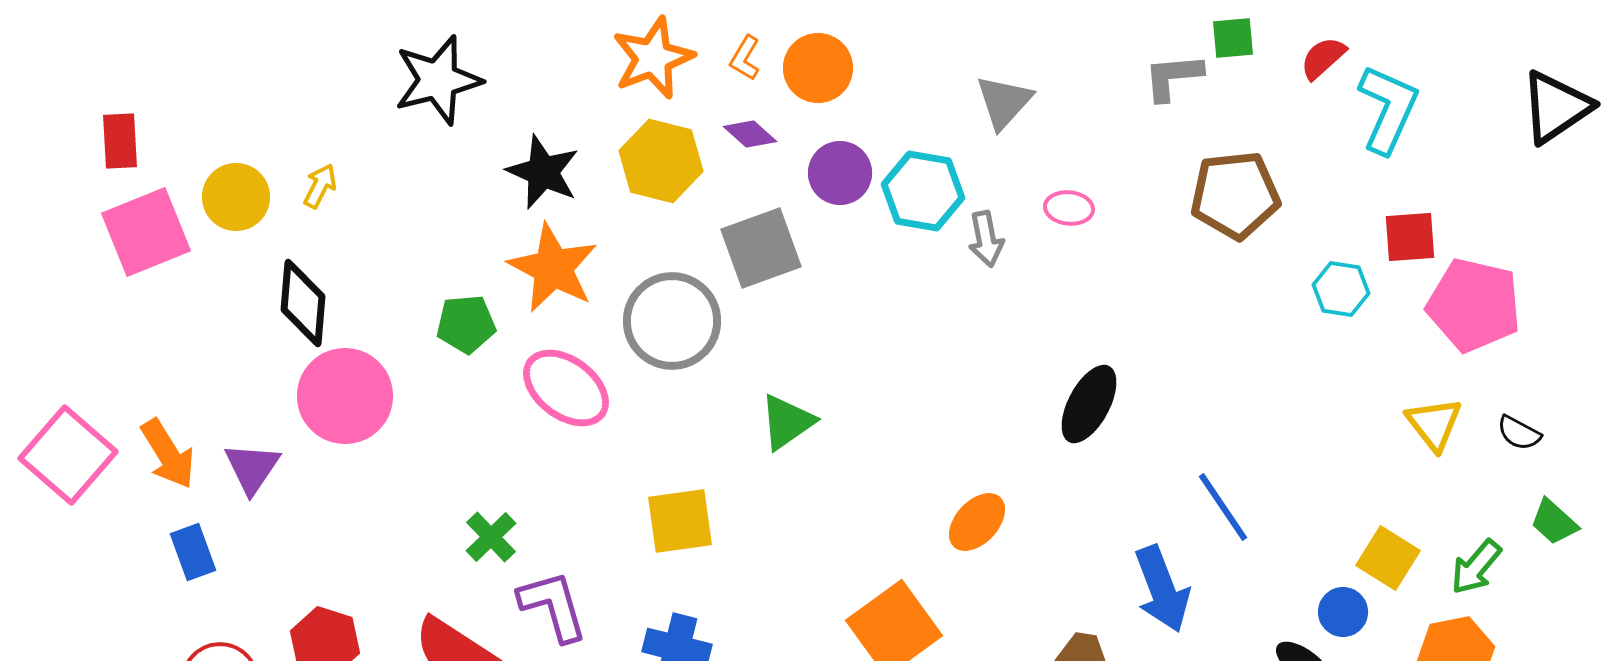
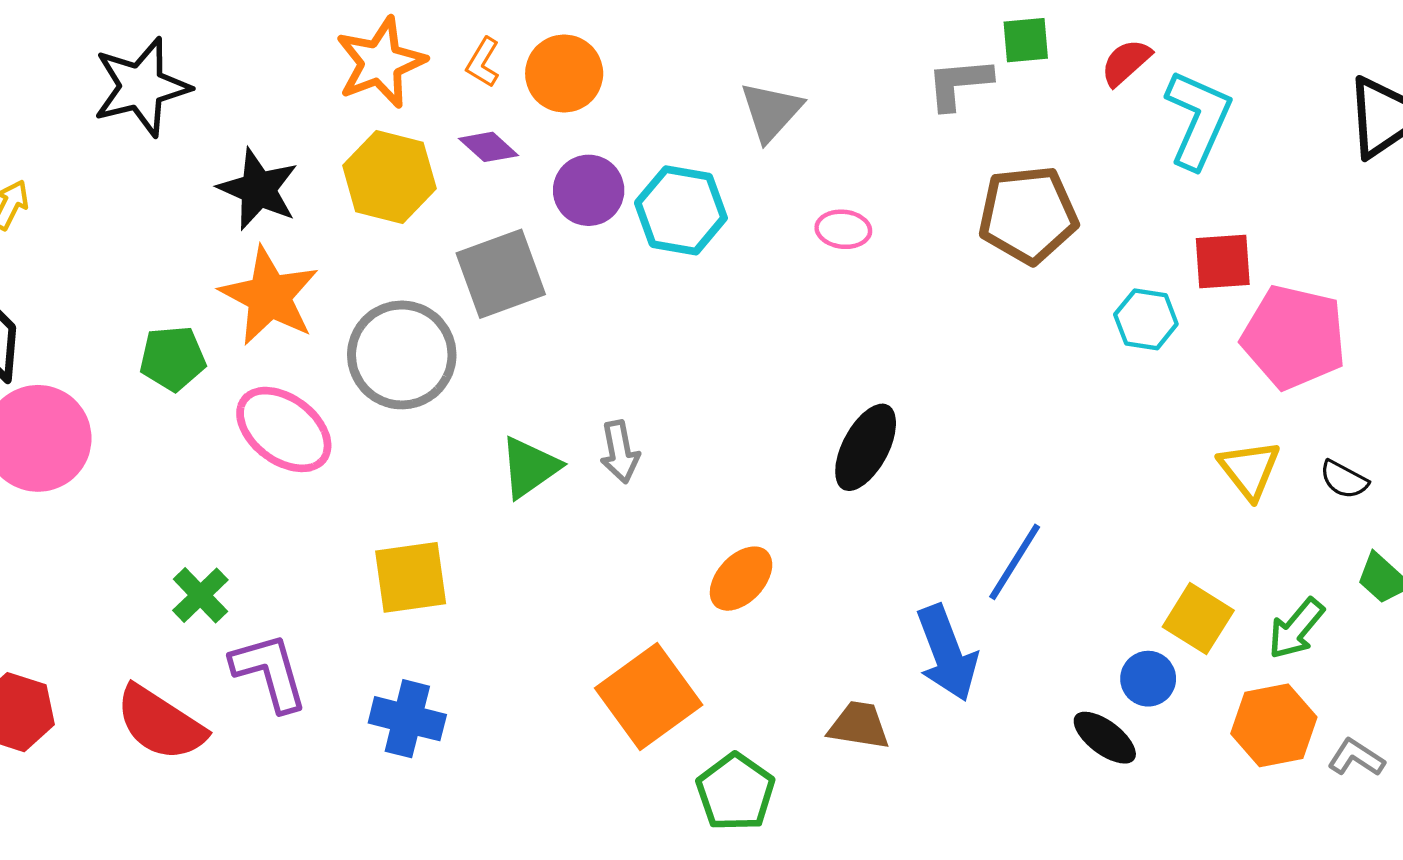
gray arrow: (986, 239) -> (620, 452), moved
blue line: (1223, 507) -> (1015, 562), turned 66

